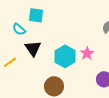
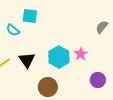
black triangle: (33, 48) -> (27, 60), moved

